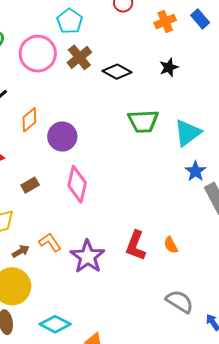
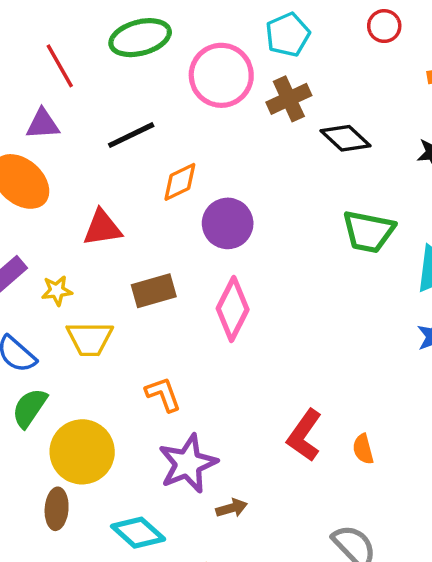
brown rectangle: (30, 185) -> (154, 291), size x1.4
brown arrow: (21, 251) -> (232, 508), moved
purple star: (88, 257) -> (188, 464), moved

